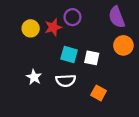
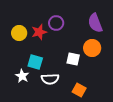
orange circle: (123, 45) -> (92, 48), moved
cyan square: (69, 54) -> (35, 62), moved

